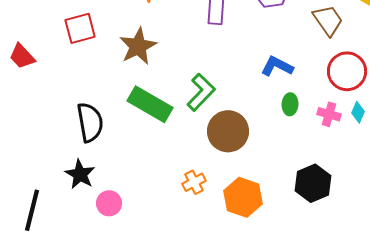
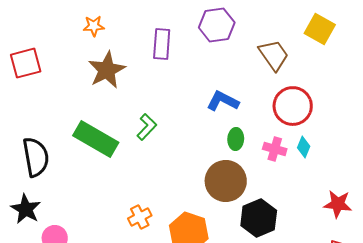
brown star: (138, 46) -> (107, 70), moved
green L-shape: (201, 92) -> (147, 127), size x0.7
brown circle: (228, 131) -> (226, 181), moved

